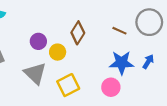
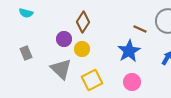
brown diamond: (78, 33) -> (83, 22), moved
blue star: (122, 63) -> (129, 51), moved, turned -30

